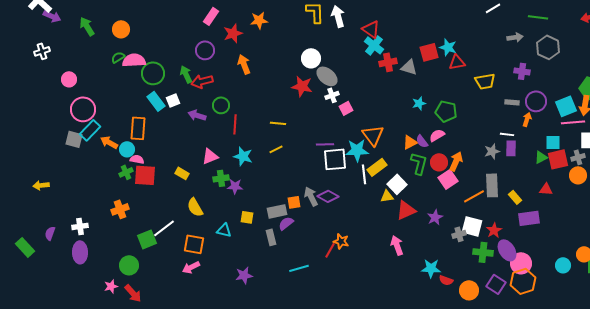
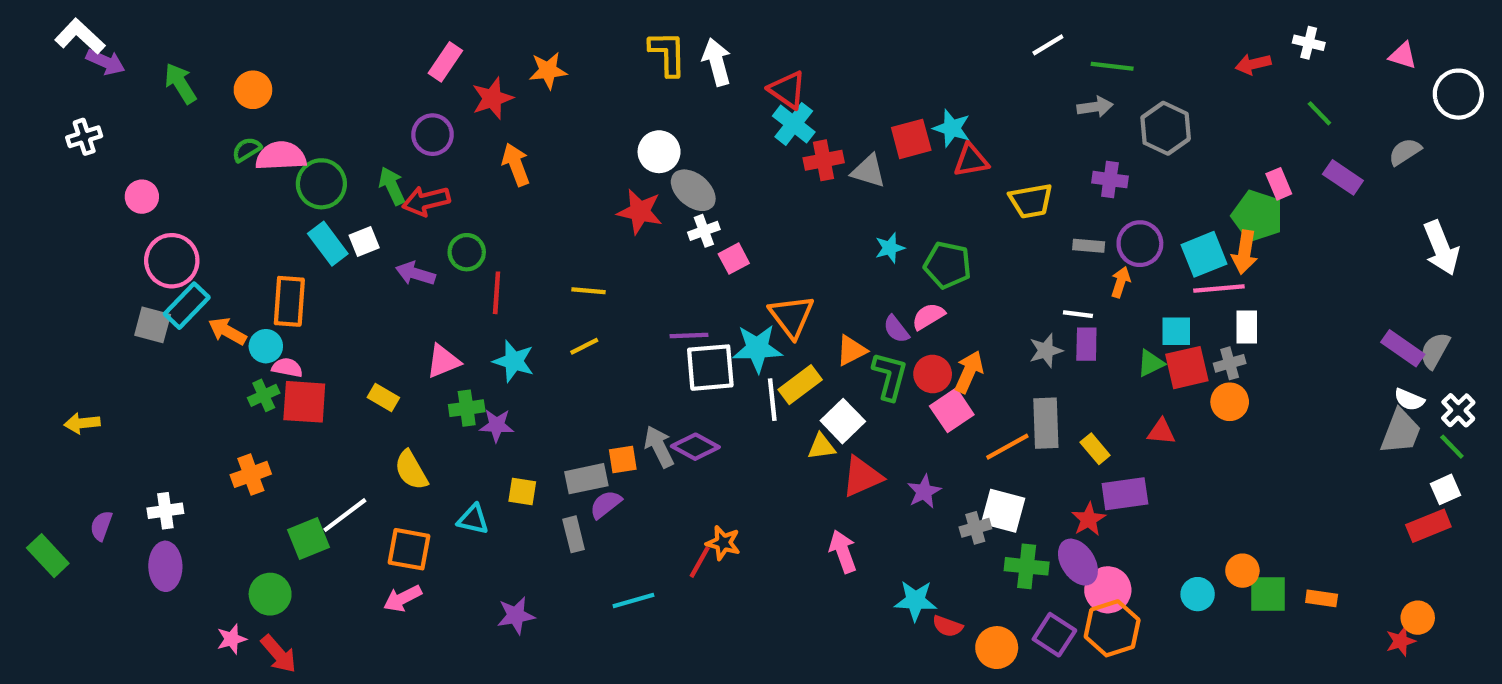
green line: (538, 17) -> (1112, 66), moved
orange triangle: (410, 142) -> (851, 350), moved
red star: (494, 230) -> (1089, 519), moved

